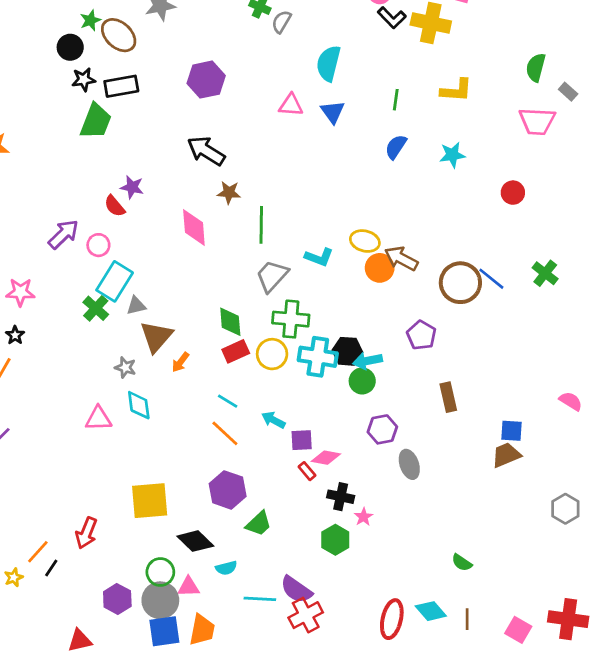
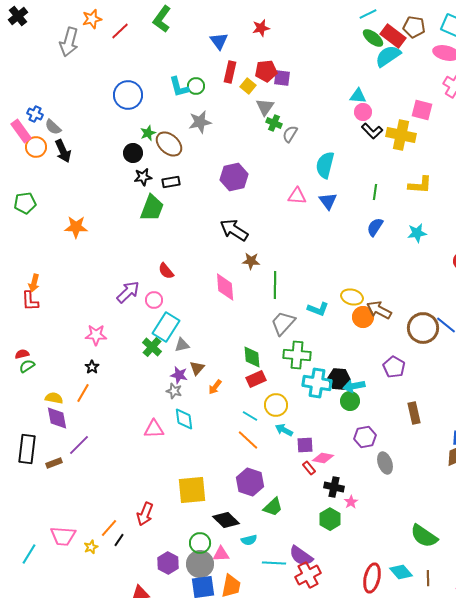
black rectangle: (121, 86) -> (171, 182), size x0.7
purple star: (132, 187) -> (179, 375), moved
brown triangle: (156, 337) -> (197, 368), size x0.6
yellow circle: (272, 354) -> (276, 405), moved
green semicircle: (462, 563) -> (424, 536), size x1.8

